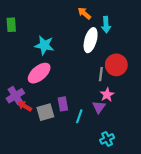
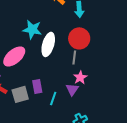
white ellipse: (91, 40) -> (48, 44), moved
cyan star: (44, 45) -> (32, 29), moved
red circle: (116, 65) -> (79, 38), moved

